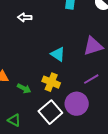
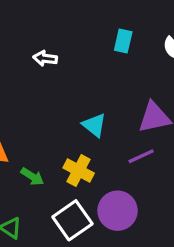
purple line: (91, 79) -> (141, 156), moved

